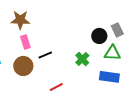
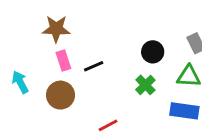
black circle: (99, 36) -> (153, 52), moved
black line: (45, 55) -> (94, 66), moved

